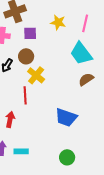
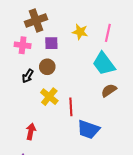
yellow cross: (36, 75) -> (49, 97), moved
red line: (25, 95) -> (71, 107), moved

